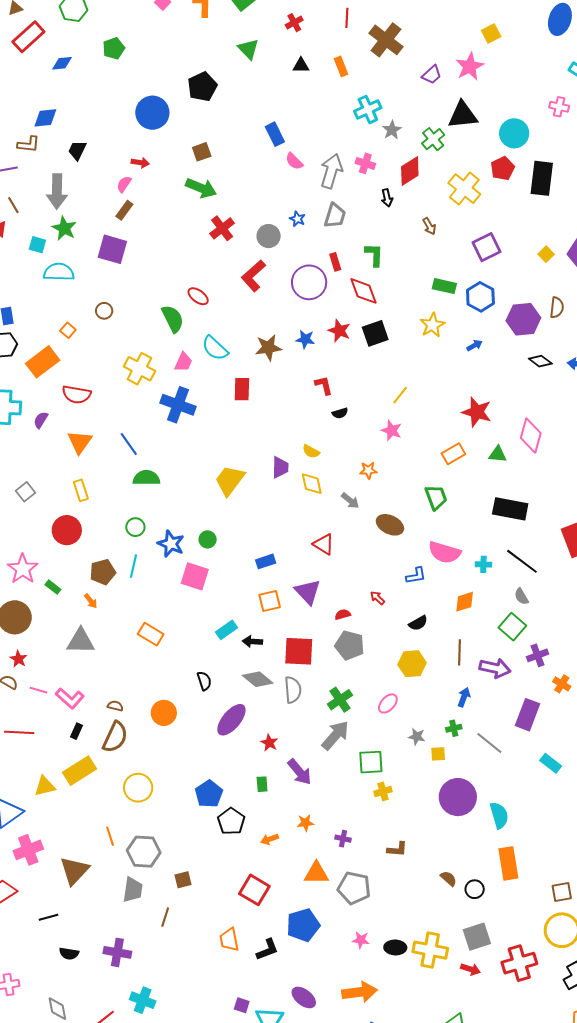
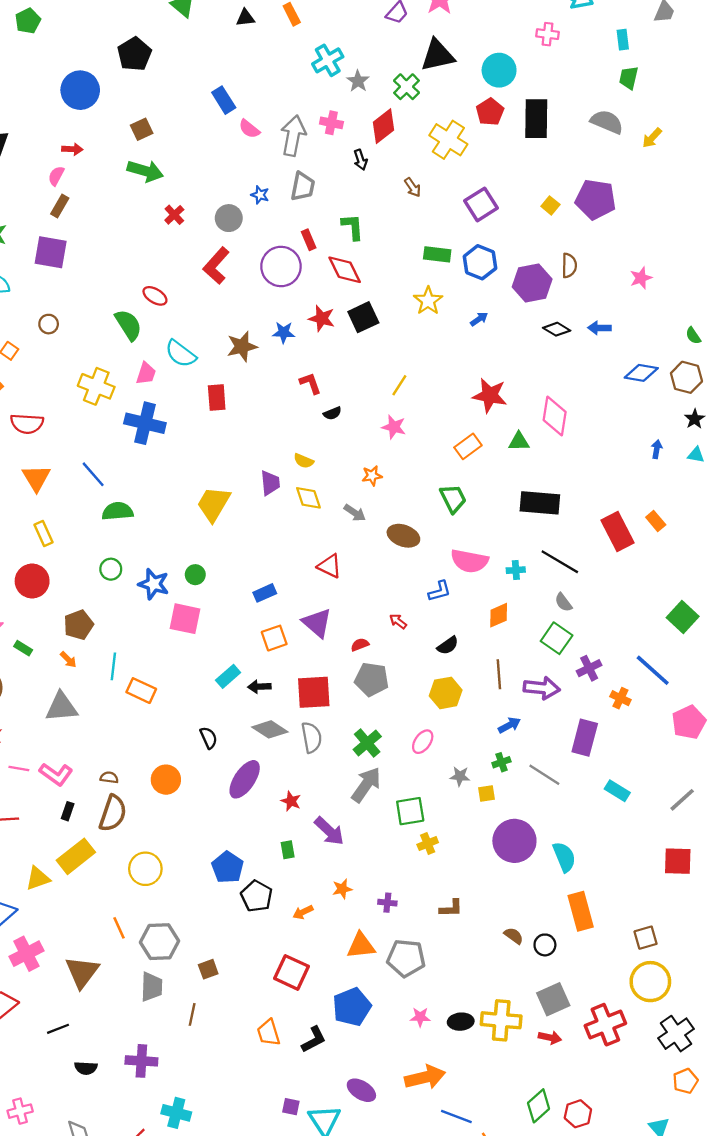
red cross: (222, 228) -> (174, 215), size x0.7
cyan line: (133, 566) -> (113, 666), moved
blue arrow: (464, 697) -> (509, 725), turned 48

